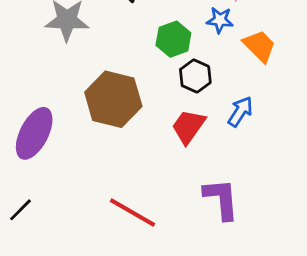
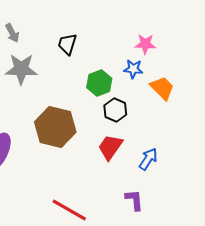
blue arrow: (240, 112) -> (148, 159), moved
purple L-shape: (221, 199) -> (134, 200), size x0.7

